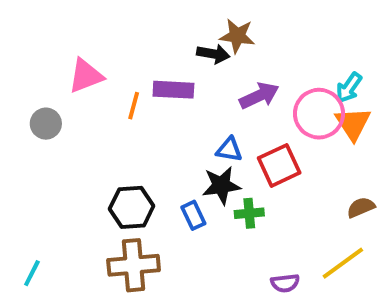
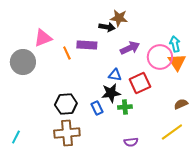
cyan arrow: (349, 88) -> (175, 44), turned 133
orange line: (134, 106) -> (67, 53), turned -40
gray circle: (46, 124) -> (23, 62), size x1.6
purple semicircle: (285, 283) -> (131, 142), moved

